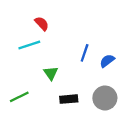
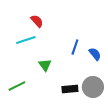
blue semicircle: (107, 61) -> (95, 54), turned 88
black rectangle: (69, 99) -> (70, 89), moved

